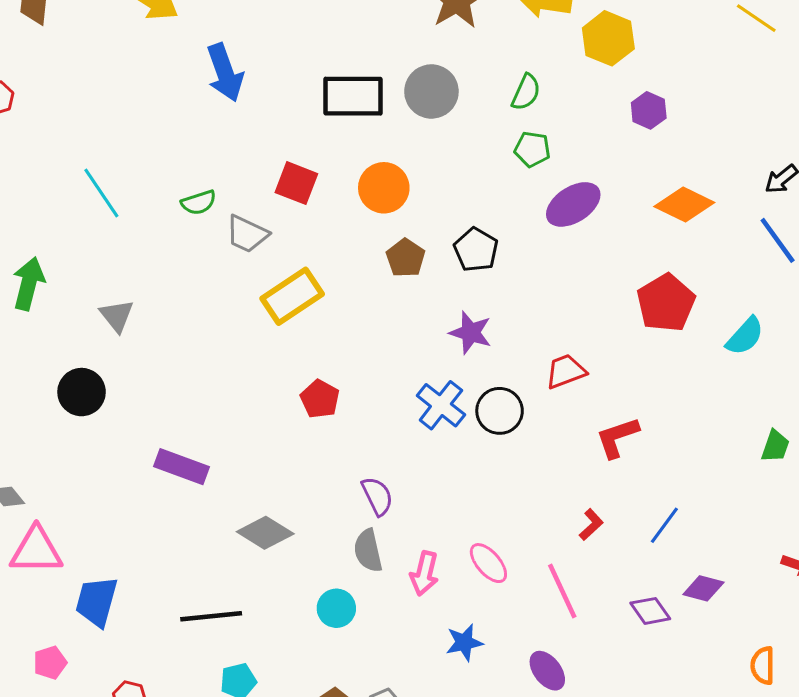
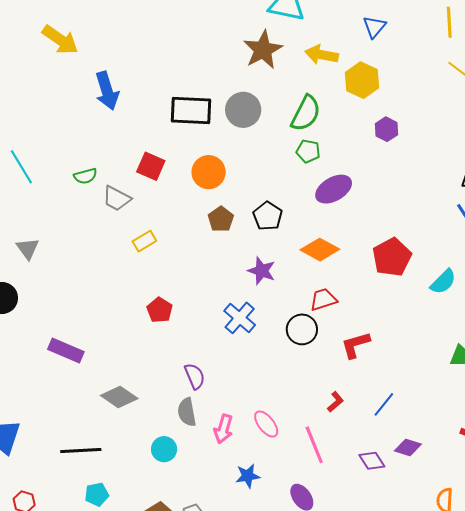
green semicircle: (526, 92) -> (306, 113), size x1.5
orange diamond: (684, 204) -> (320, 250), moved
yellow rectangle: (292, 296) -> (144, 241), size x0.6
black circle: (500, 411) -> (302, 329), moved

